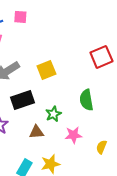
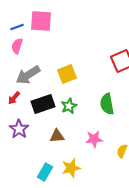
pink square: (20, 17) -> (41, 21), size x1.6
green star: (53, 114) -> (69, 106), moved

